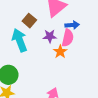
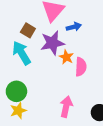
purple star: (50, 36) -> (52, 43), size x1.6
pink semicircle: (68, 38) -> (81, 67), moved

